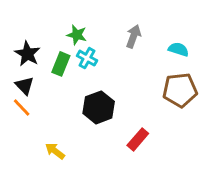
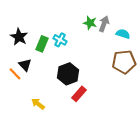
green star: (77, 35) -> (90, 23), moved
gray arrow: (133, 36) -> (104, 24), moved
black triangle: (25, 86) -> (25, 65), moved
red rectangle: (138, 139) -> (79, 94), moved

